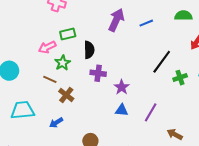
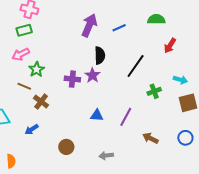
green rectangle: (68, 34) -> (24, 30), moved
black semicircle: (89, 50) -> (100, 55), moved
green cross: (180, 78) -> (154, 91), moved
purple star: (122, 87) -> (92, 75), moved

